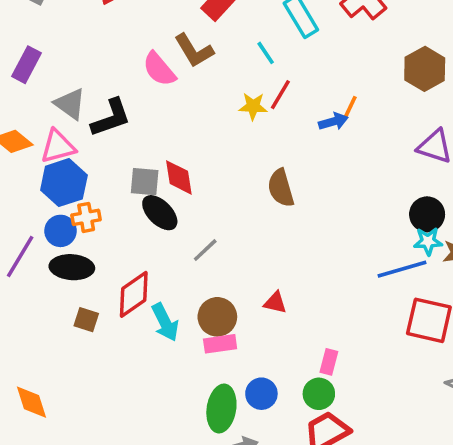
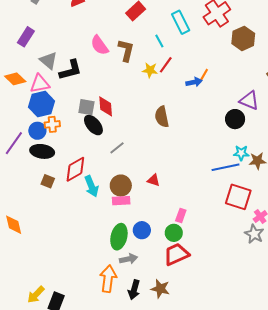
brown L-shape: (194, 51) -> (126, 50), moved, turned -140
brown hexagon: (425, 69) -> (243, 38), moved
black circle: (427, 214) -> (235, 119), moved

